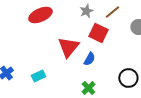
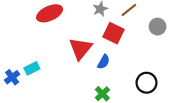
cyan rectangle: (38, 76) -> (32, 68), moved

